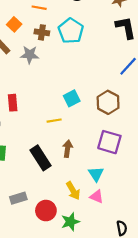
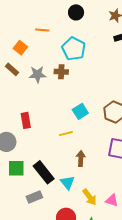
brown cross: (42, 32) -> (61, 72), moved
black rectangle: (41, 158) -> (44, 172), moved
cyan triangle: (96, 174) -> (67, 183), moved
gray rectangle: (18, 198) -> (34, 197), moved

